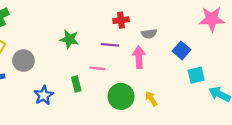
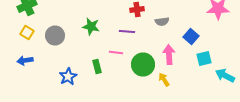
pink arrow: (139, 57) -> (169, 54), moved
gray circle: (23, 61) -> (55, 36), moved
green circle: (121, 96) -> (143, 64), moved

